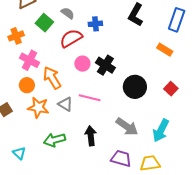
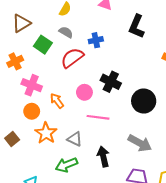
pink circle: (82, 64) -> (84, 92), moved
orange arrow: (52, 78) -> (57, 101), size x0.7
gray triangle: (65, 104) -> (75, 139), moved
orange star: (38, 107) -> (46, 133), turned 30

